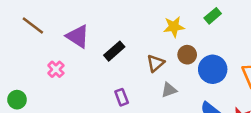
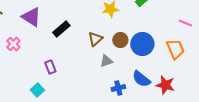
brown circle: (187, 55) -> (120, 40), moved
purple rectangle: (122, 97) -> (50, 67), moved

